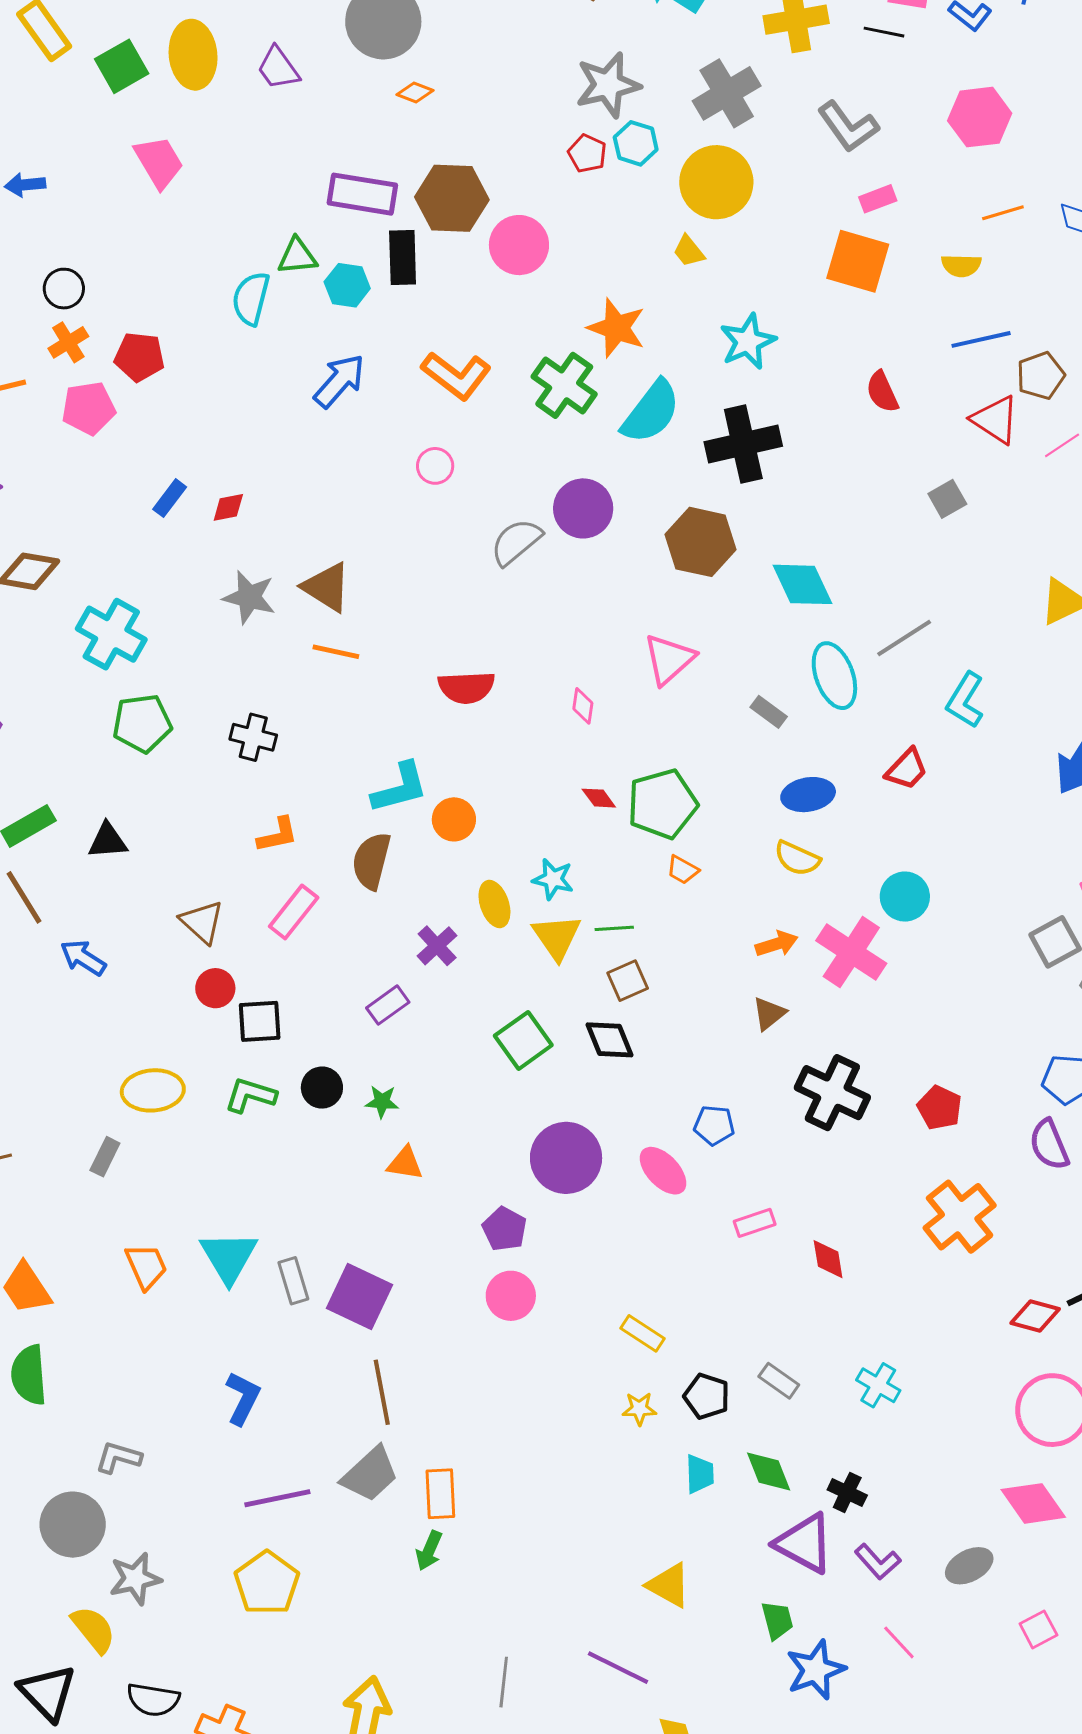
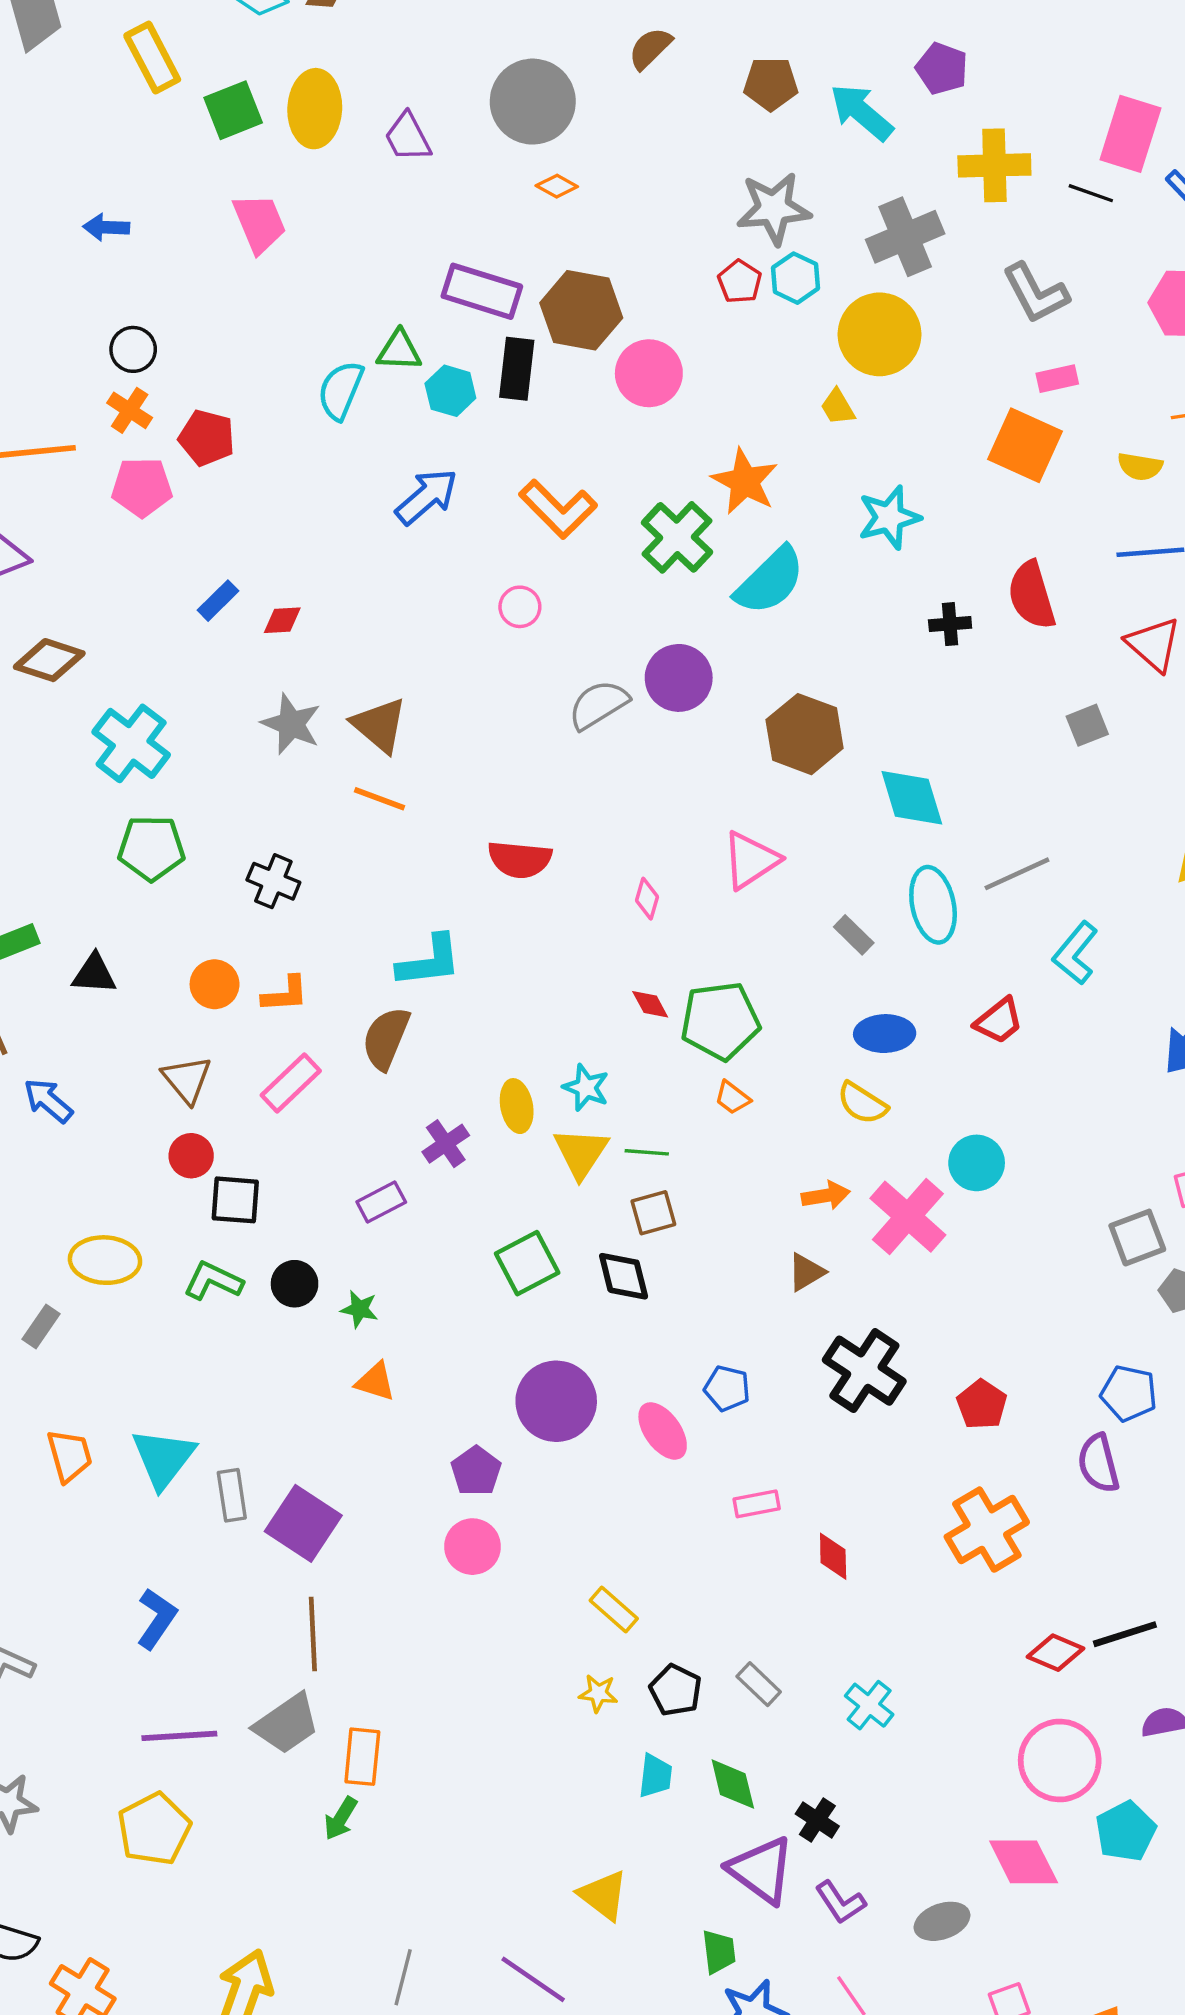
orange cross: (68, 342) -> (130, 410), turned -33
red semicircle: (882, 392) -> (1032, 595), size x1.4
black cross: (743, 444) -> (950, 624), moved, size x0.5
orange circle: (454, 819) -> (215, 984), moved

